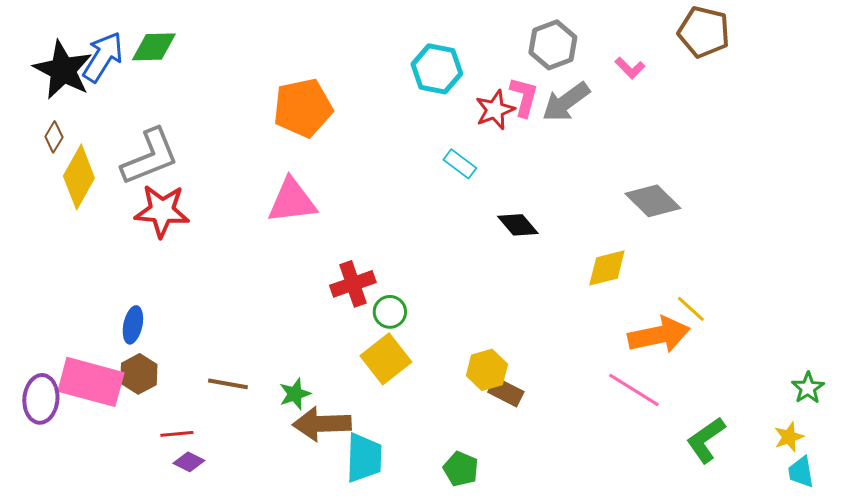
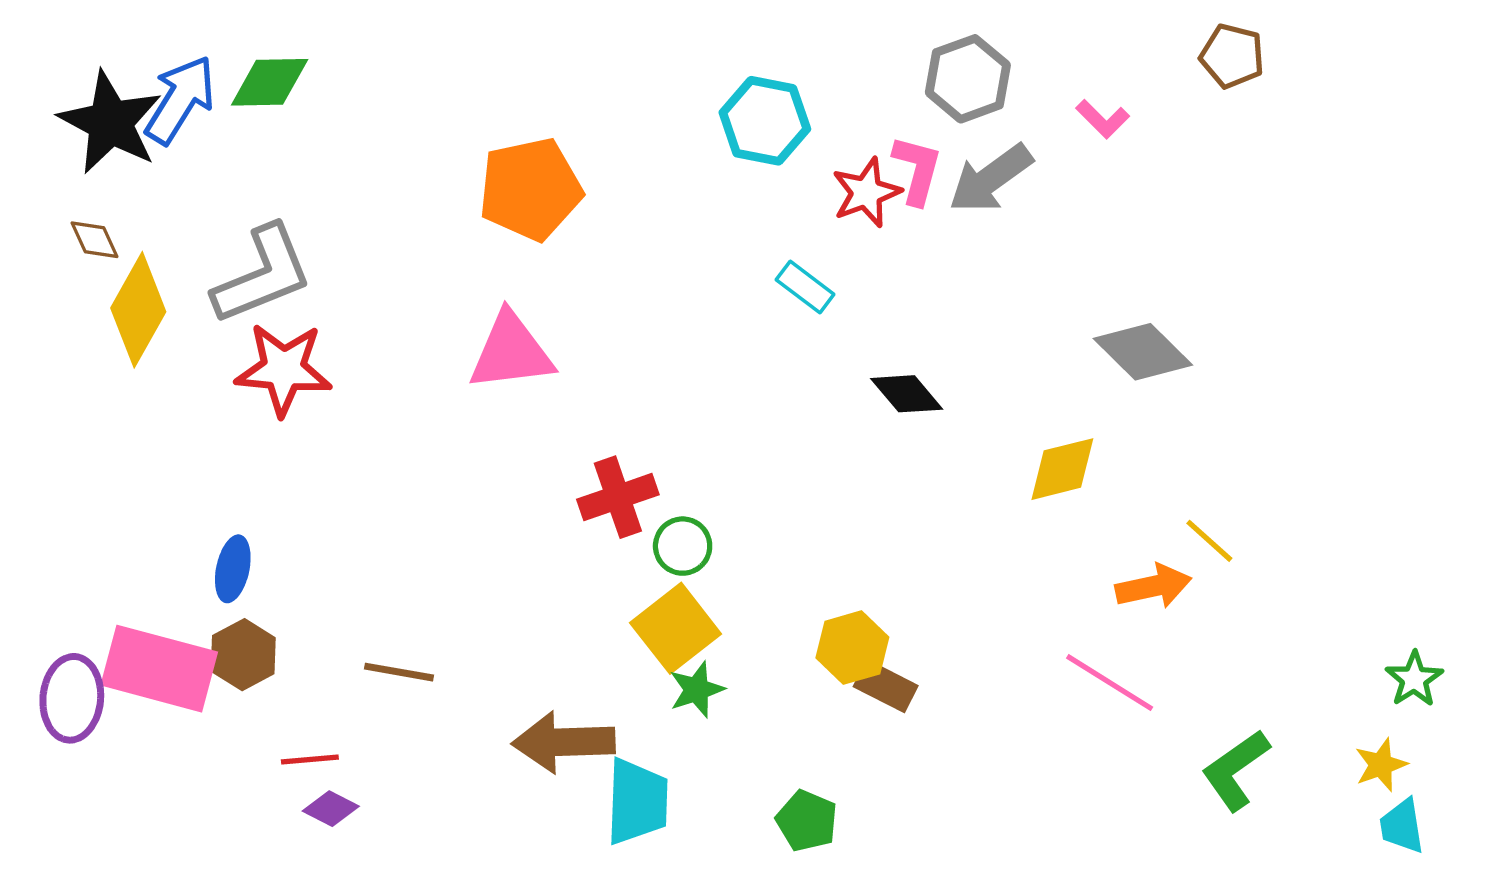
brown pentagon: (704, 32) -> (1232, 56), size x0.7
brown diamond: (54, 137) -> (95, 240), turned -56
orange arrow: (659, 335) -> (1153, 586), size x0.7
green star: (295, 394) -> (697, 690), moved

